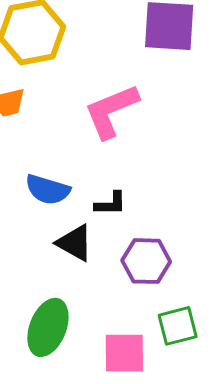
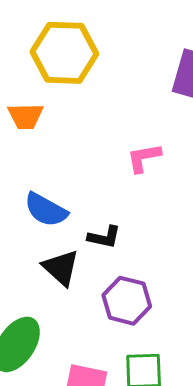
pink L-shape: (111, 111) -> (144, 158), moved, size x0.6

